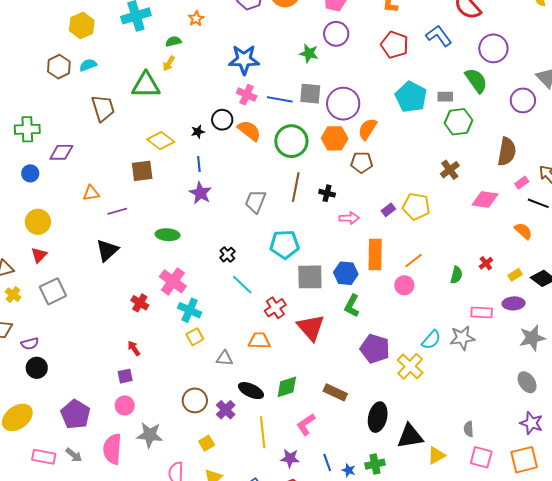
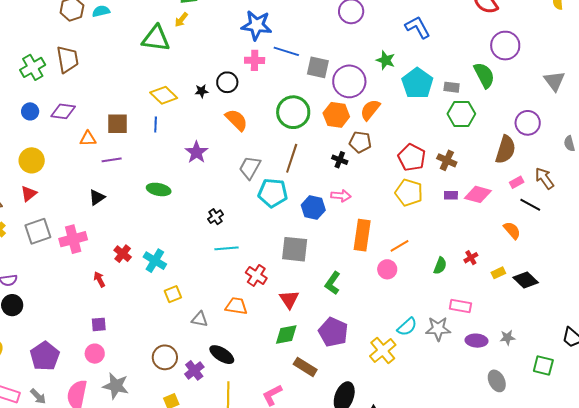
blue L-shape: (439, 36) -> (418, 27), moved
red pentagon: (395, 45) -> (412, 157), moved
green star: (309, 53) -> (386, 60), moved
pink cross: (247, 95) -> (255, 60), turned -30
blue line: (280, 99) -> (286, 51), moved
purple circle: (523, 100) -> (528, 123), moved
brown trapezoid: (103, 108) -> (67, 59), moved
green cross: (27, 129) -> (33, 67), turned -35
orange semicircle: (249, 131) -> (236, 120), moved
purple diamond: (61, 152) -> (63, 111), moved
blue line: (199, 164) -> (156, 125), moved
brown cross: (450, 170) -> (447, 160), turned -36
brown square: (142, 171) -> (118, 124), moved
black cross: (327, 193) -> (340, 160), moved
purple rectangle: (388, 210) -> (451, 195), moved, turned 32
cyan pentagon: (285, 245) -> (273, 193), moved
black triangle: (107, 250) -> (97, 197), size x0.7
blue hexagon: (346, 273) -> (313, 208), moved
pink cross: (173, 281) -> (73, 239), moved, turned 32
cyan line: (242, 285) -> (226, 248), turned -55
purple ellipse: (514, 303) -> (477, 341), moved
red cross: (275, 308) -> (256, 275), turned -30
cyan cross: (190, 310) -> (155, 261), moved
red triangle: (311, 327) -> (289, 299), size x0.7
gray star: (532, 338) -> (507, 338), size x0.6
red arrow: (134, 348) -> (99, 279), moved
purple pentagon: (375, 349) -> (333, 332), moved
green diamond: (287, 387) -> (286, 335), moved

